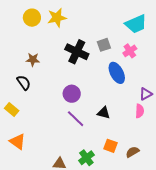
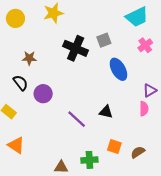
yellow circle: (32, 18) -> (15, 18), moved
pink cross: (130, 51) -> (145, 45), moved
purple circle: (72, 94) -> (43, 94), moved
green cross: (86, 158) -> (89, 160), turned 35

